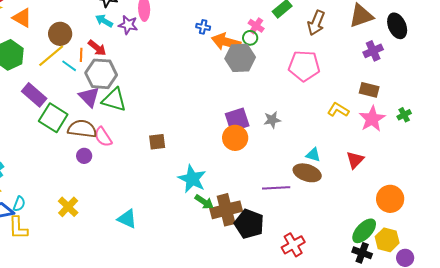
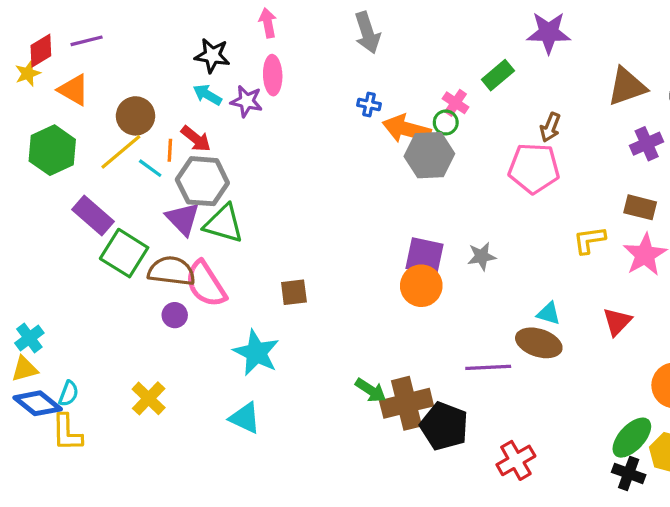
brown arrow: (316, 23) -> (550, 127), moved, size x0.7
yellow L-shape: (338, 110) -> (589, 240), turned -40
purple square: (237, 120) -> (425, 256), turned 30
pink semicircle: (103, 137) -> (206, 284), size x1.4
cyan star: (192, 179) -> (256, 353), moved

